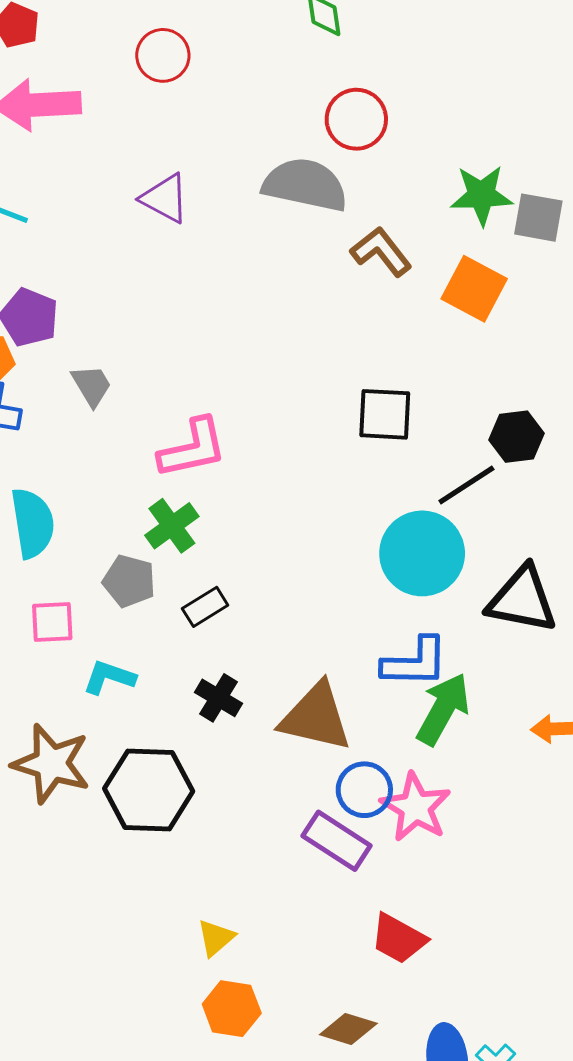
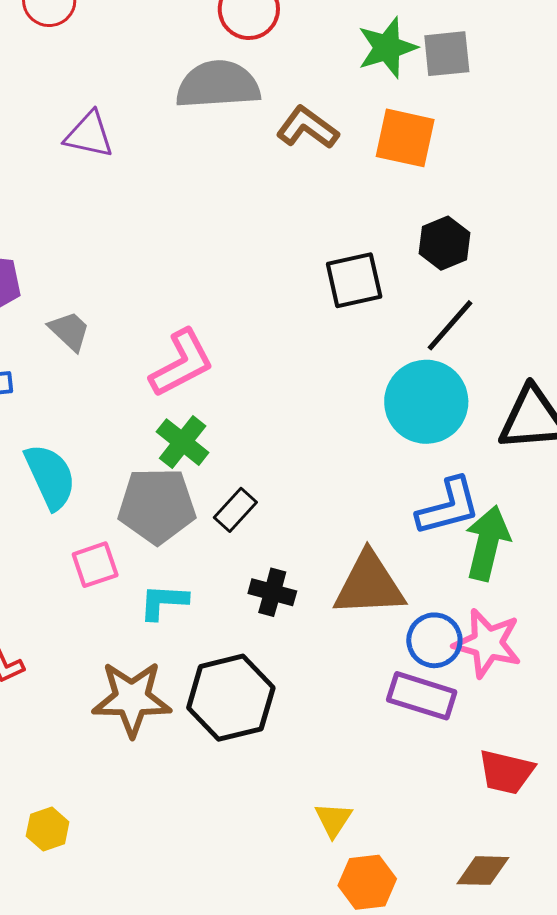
black hexagon: (517, 437) -> (444, 243), moved
gray pentagon: (129, 581) -> (157, 506), size x1.5

